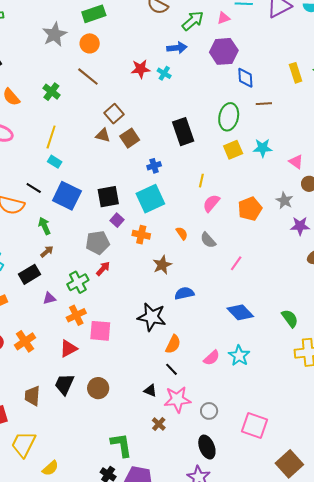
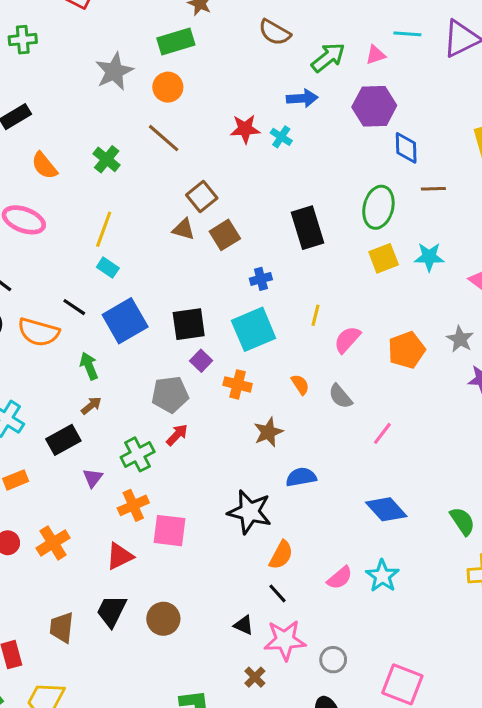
yellow line: (201, 181) -> (316, 315), moved
blue square: (67, 196) -> (125, 321), turned 32
purple triangle: (49, 298) -> (93, 478), turned -40

